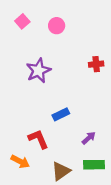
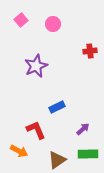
red cross: (96, 64) -> (90, 51), moved

